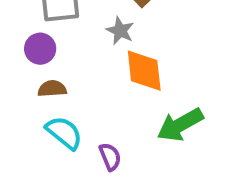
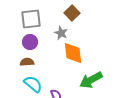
purple circle: (40, 49) -> (30, 42), moved

